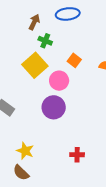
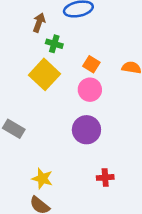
pink circle: (59, 81) -> (90, 90), moved
purple circle: (54, 107) -> (86, 130), moved

